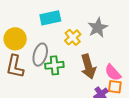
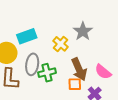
cyan rectangle: (50, 18) -> (27, 36), moved
orange square: (115, 87) -> (75, 84), moved

